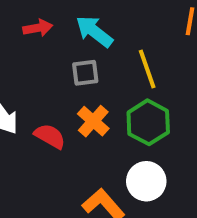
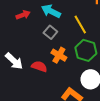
gray square: (85, 73) -> (50, 32), turned -32

